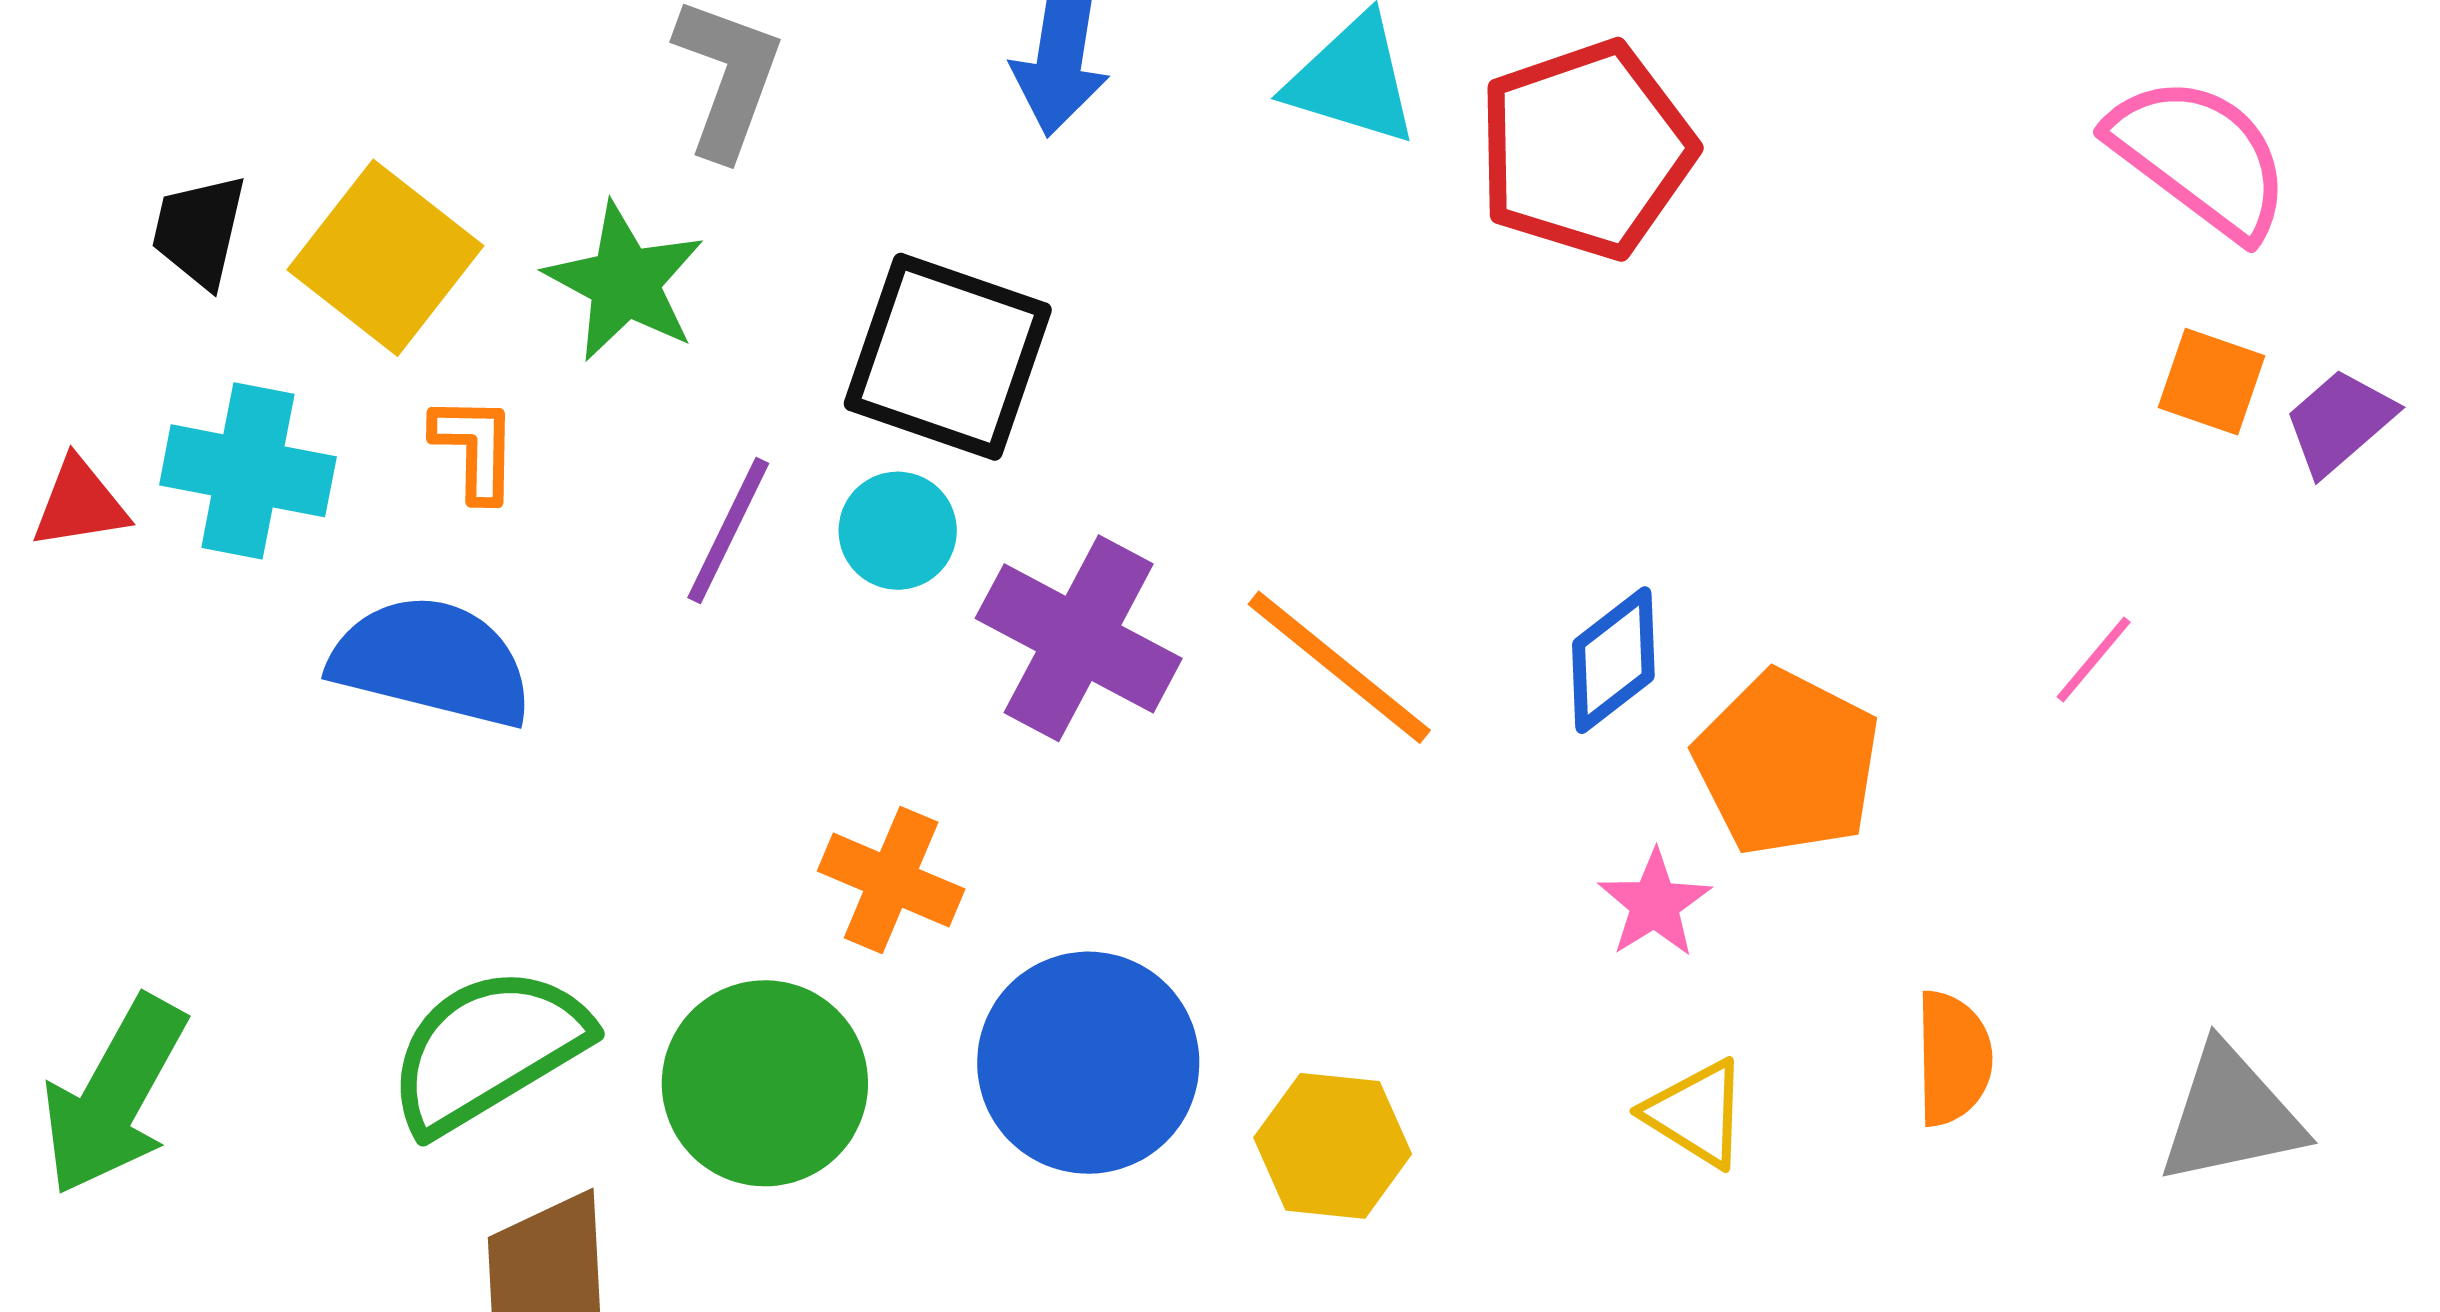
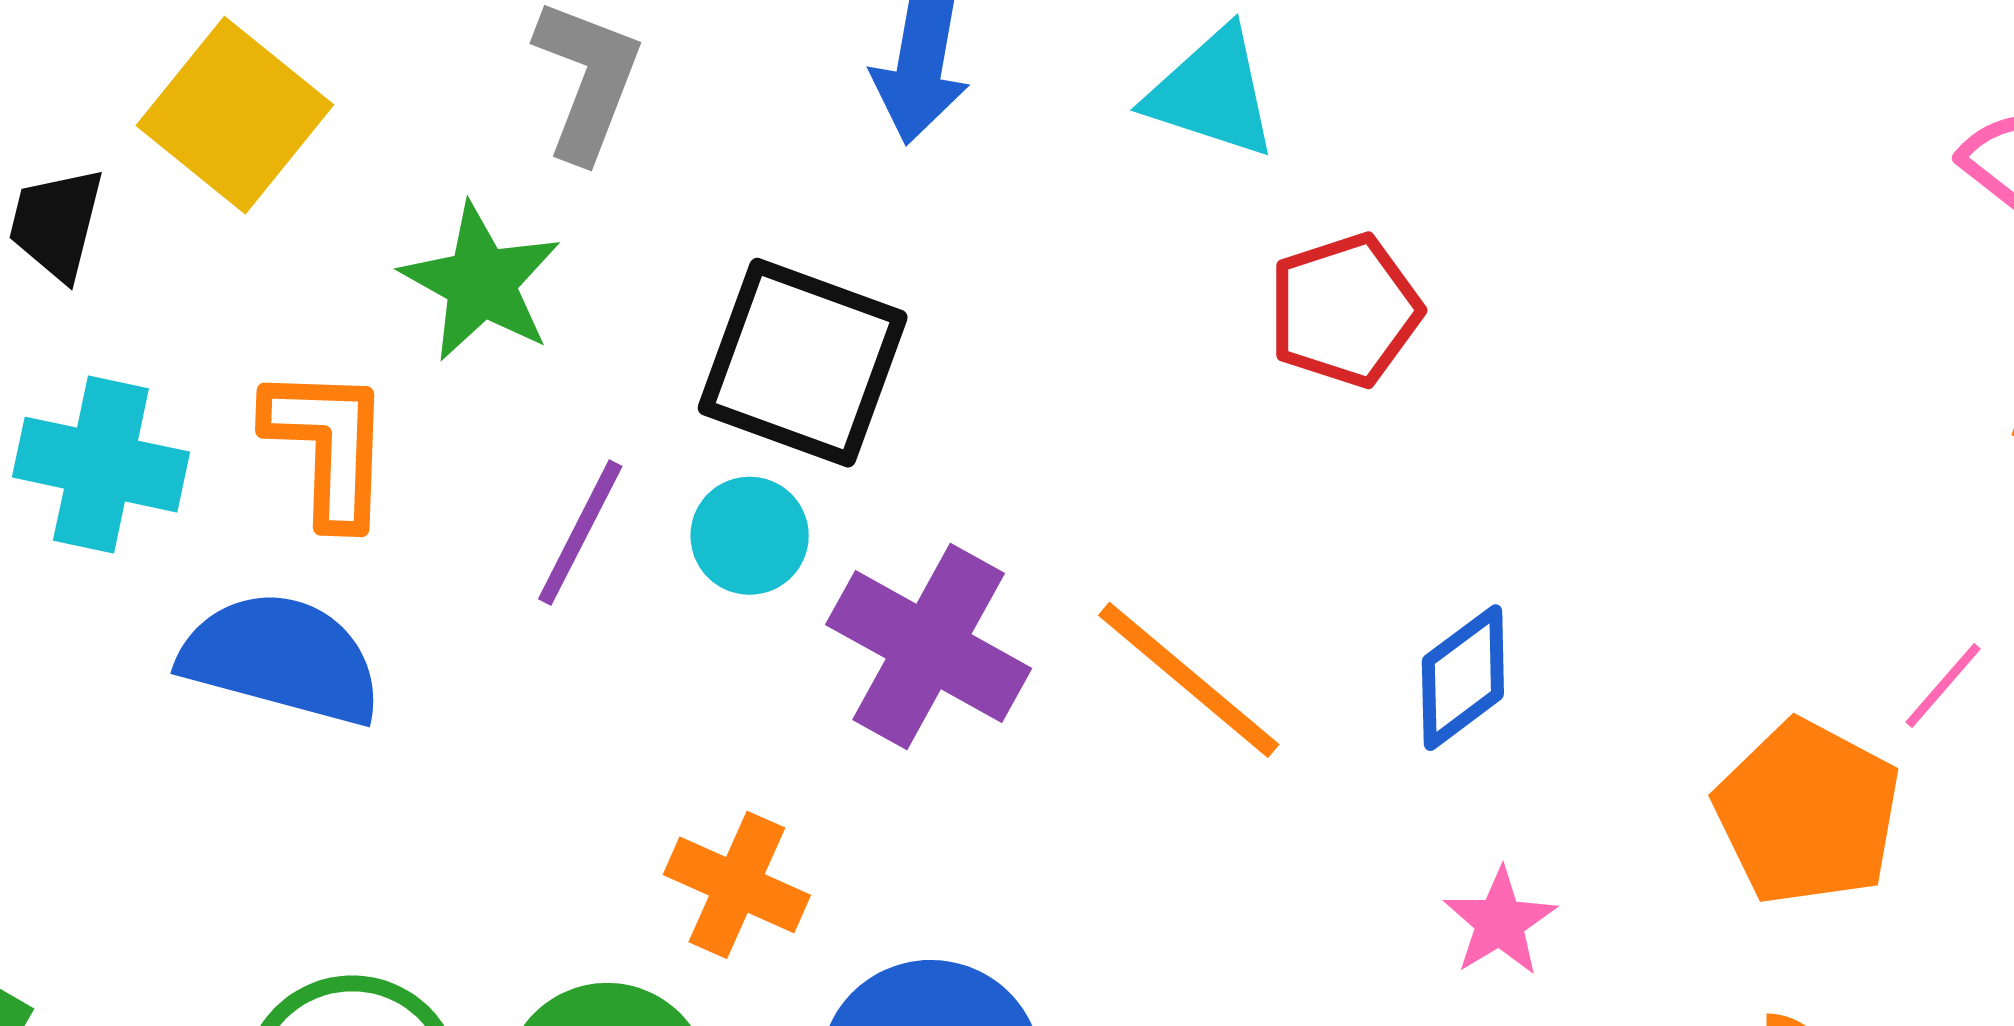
red pentagon: (1586, 150) -> (1345, 310), moved, size x0.7
yellow square: (385, 258) -> (235, 115), moved
orange L-shape: (475, 448) -> (328, 446), size x1.5
orange pentagon: (1787, 763) -> (1808, 813), moved

